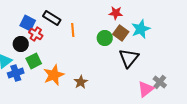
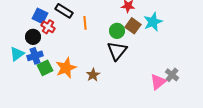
black triangle: (129, 58) -> (117, 51), moved
green square: (34, 61) -> (45, 68), moved
blue cross: (16, 73) -> (35, 56), moved

